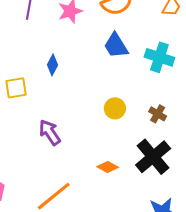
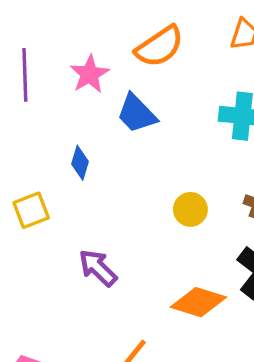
blue trapezoid: (116, 46) -> (137, 114), moved
orange diamond: (108, 167) -> (198, 302), size x1.6

